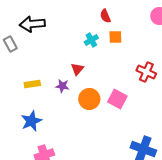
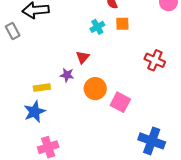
yellow rectangle: (32, 84) -> (42, 88), moved
pink square: (117, 99) -> (120, 102), moved

